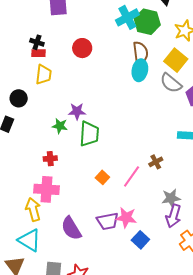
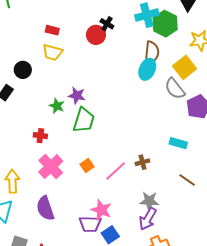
black cross: (37, 42) -> (107, 24), moved
yellow trapezoid: (44, 75) -> (52, 52), turned 85
pink cross: (47, 189) -> (51, 167), moved, turned 30
purple trapezoid: (108, 221) -> (90, 224), moved

